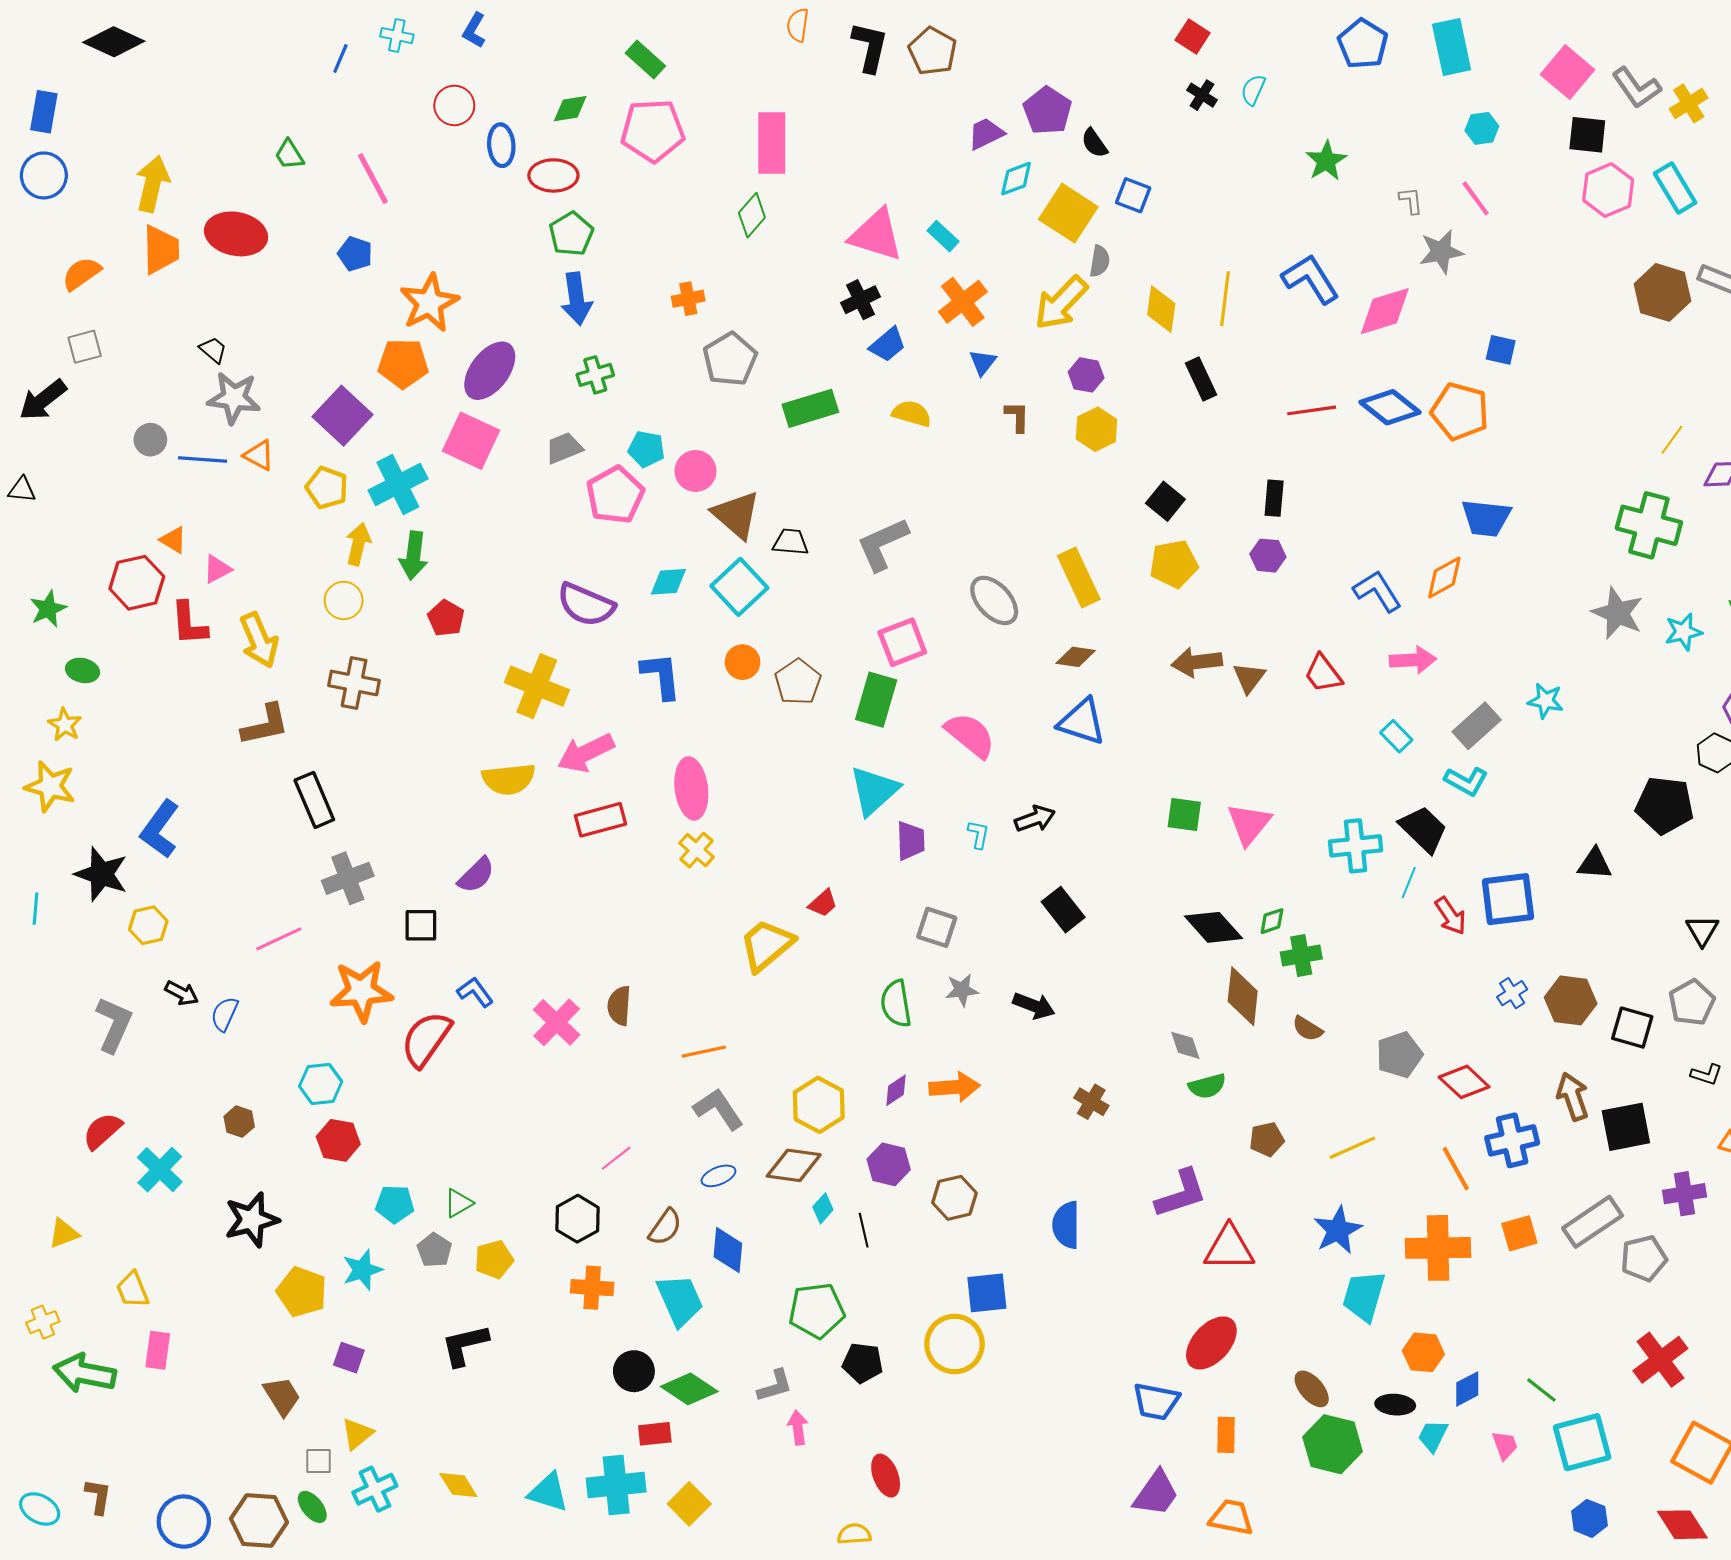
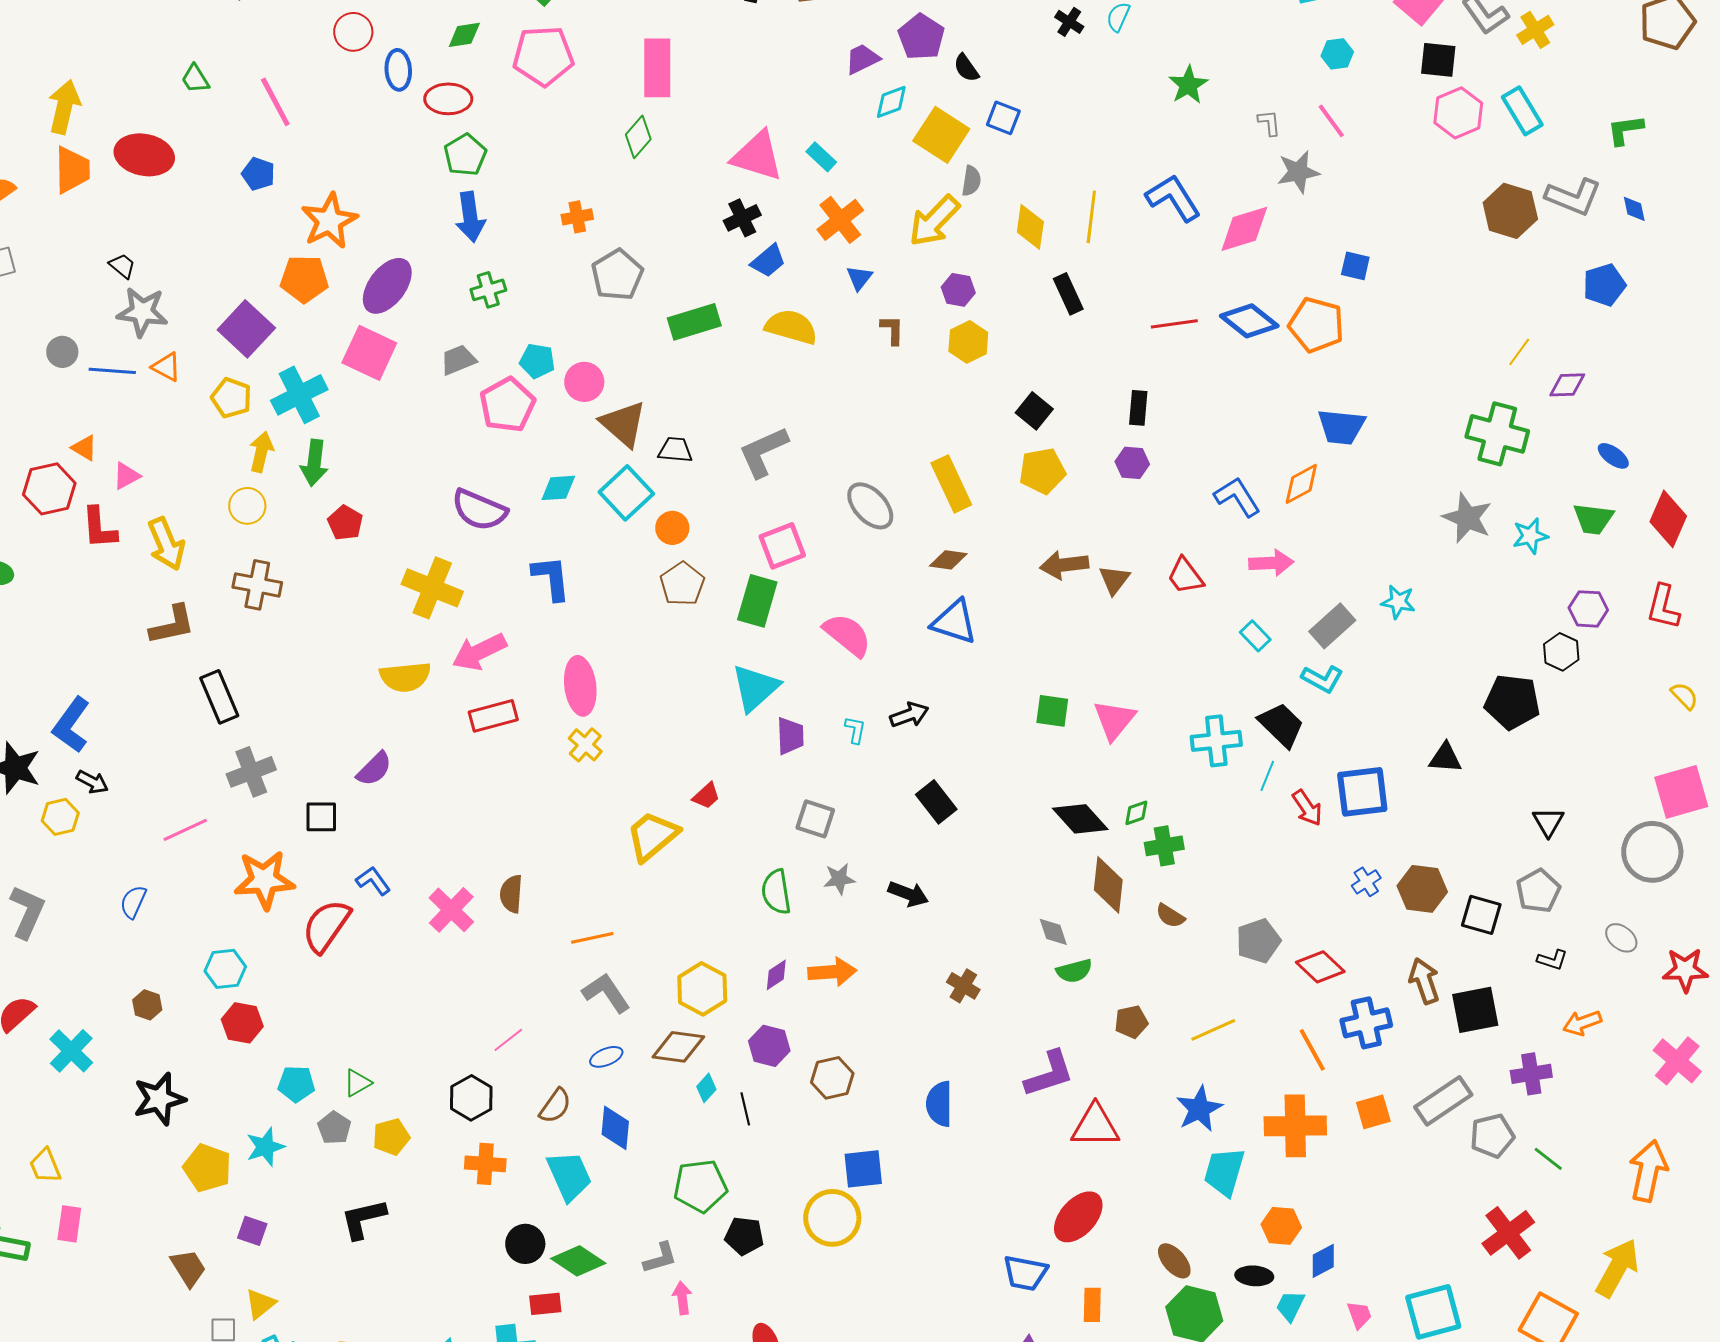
yellow semicircle: (912, 414) -> (791, 327), size x1.4
orange circle: (743, 662) -> (672, 528), moved
black arrow: (182, 993) -> (92, 782), moved
green line: (1541, 1390) -> (1548, 1159), moved

